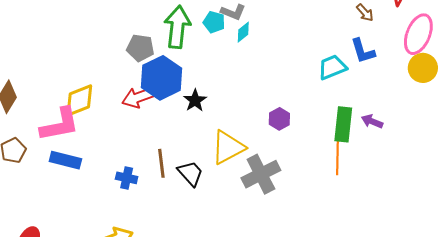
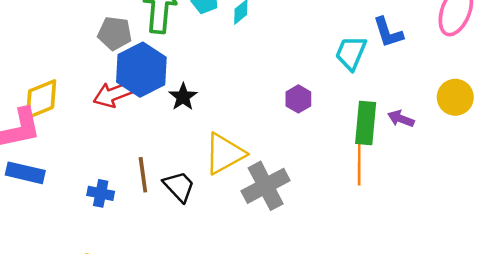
cyan trapezoid: (332, 67) -> (351, 53), turned -44
yellow circle: (423, 68) -> (455, 97), moved
purple hexagon: (279, 119) -> (298, 99), moved

